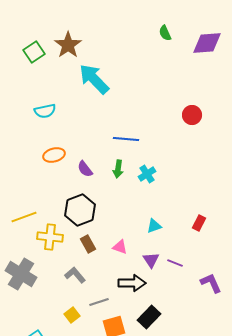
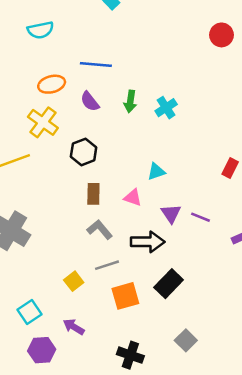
blue line: (126, 139) -> (96, 65), moved
black hexagon: (80, 210) -> (84, 152), size x0.7
cyan triangle: (154, 226) -> (156, 172), moved
yellow cross: (50, 237) -> (43, 122), moved, turned 30
brown rectangle: (88, 244) -> (93, 194), turned 30
gray L-shape: (75, 275) -> (100, 229), moved

